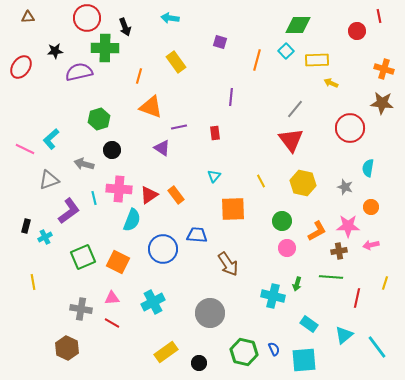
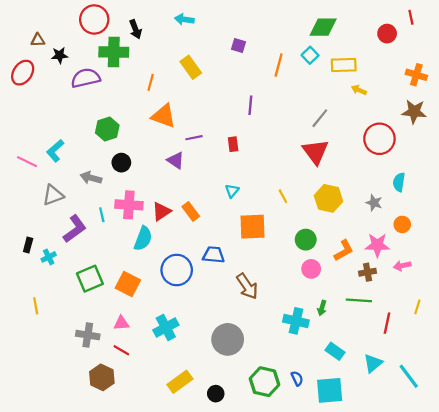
brown triangle: (28, 17) -> (38, 40), moved
brown hexagon: (67, 348) -> (102, 377), moved

